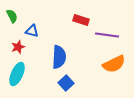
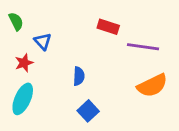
blue triangle: (32, 31) -> (43, 41), turned 32
blue semicircle: (59, 57) -> (79, 76), size x0.6

